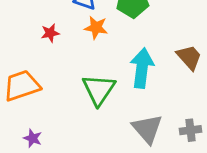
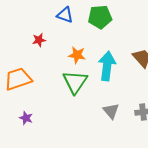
orange star: (96, 28) -> (77, 55), moved
gray triangle: (147, 129) -> (111, 111), size x0.7

